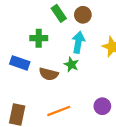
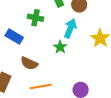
brown semicircle: (49, 74) -> (29, 63), moved

